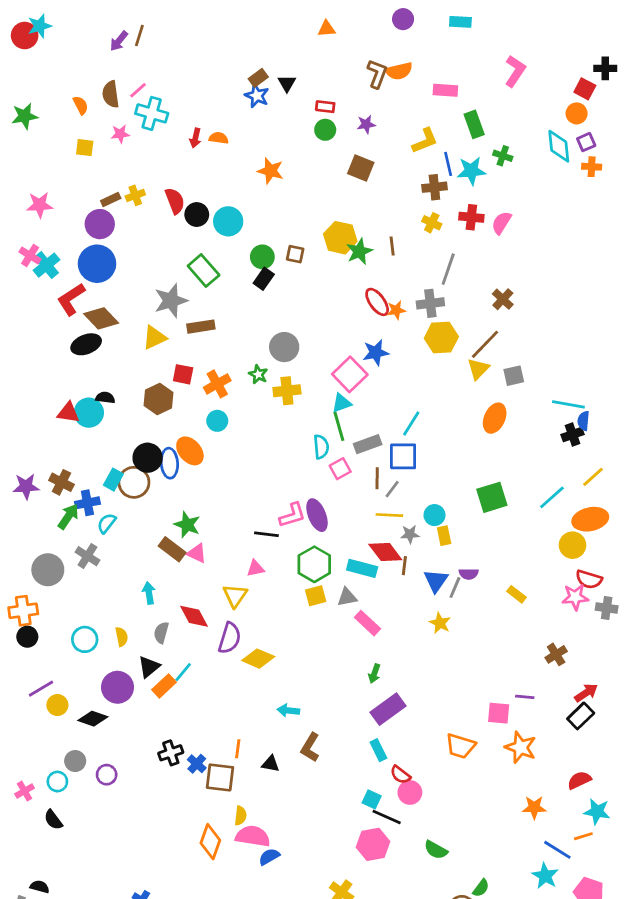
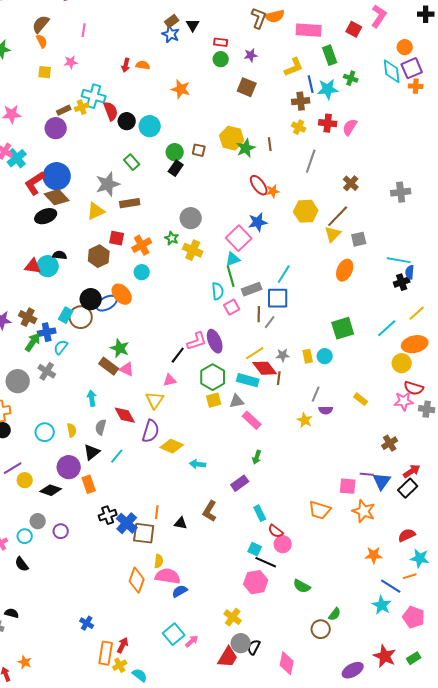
pink L-shape: (515, 71) -> (379, 16), moved
red square: (585, 89) -> (354, 29), moved
pink line: (138, 90) -> (84, 30), turned -40
pink rectangle: (445, 90) -> (309, 30), size x1.4
brown semicircle: (111, 94) -> (41, 24), moved, turned 48
cyan cross: (152, 113) -> (94, 96), moved
purple square: (586, 142) -> (412, 68), size x1.5
blue circle: (97, 264) -> (57, 176), moved
green rectangle: (204, 271) -> (132, 162), size x0.7
gray cross: (430, 303) -> (401, 192), moved
yellow cross: (287, 391) -> (193, 250), turned 30
blue ellipse: (169, 463) -> (107, 303), turned 65
yellow line: (389, 515) -> (255, 353), moved, turned -36
cyan circle: (434, 515) -> (325, 356), moved
black line: (266, 534) -> (178, 355), turned -60
purple semicircle: (469, 574) -> (326, 410), moved
blue triangle: (436, 581) -> (382, 481), moved
orange rectangle: (164, 686) -> (89, 484), moved, turned -66
purple rectangle: (388, 709) -> (240, 483), moved, size x0.7
cyan arrow: (288, 710) -> (198, 464), moved
blue cross: (197, 764) -> (127, 523), size x1.5

